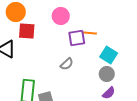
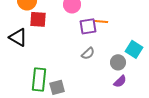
cyan square: (109, 55) -> (134, 49), moved
gray semicircle: (67, 64) -> (88, 53), moved

